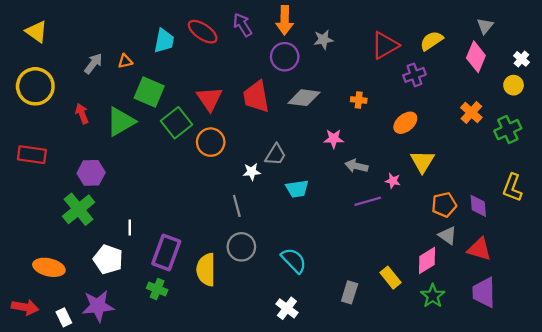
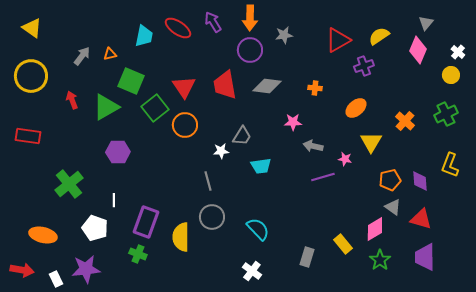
orange cross: (471, 112) -> (405, 121), moved
purple hexagon: (91, 173) -> (118, 152), moved

